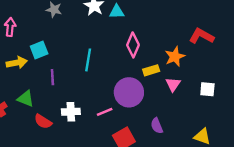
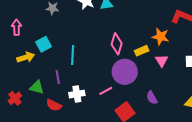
pink diamond: (133, 45) -> (117, 44), moved
orange star: (175, 57) -> (161, 37), turned -30
cyan line: (88, 60) -> (73, 55), moved
purple line: (52, 77) -> (58, 77), moved

